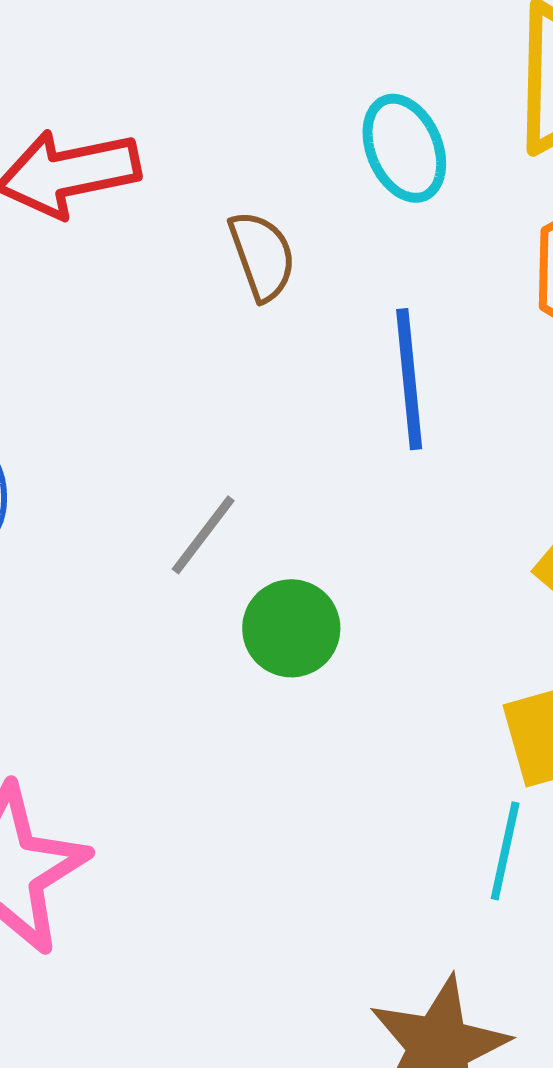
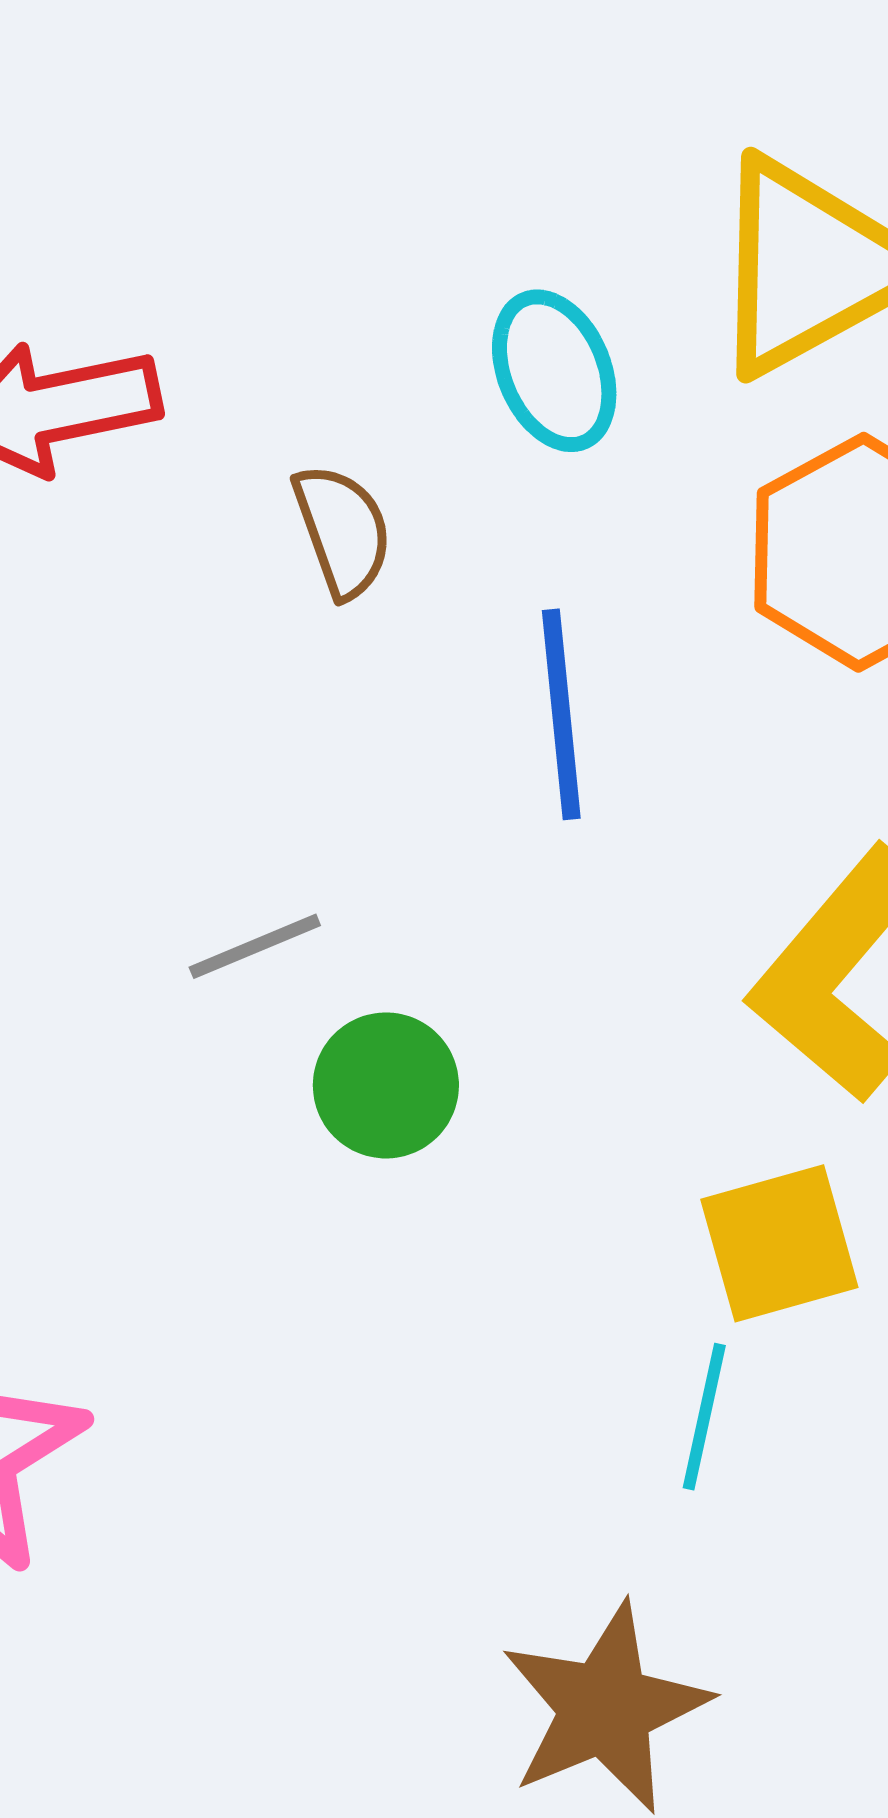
gray line: (203, 535) -> (255, 946), turned 30

